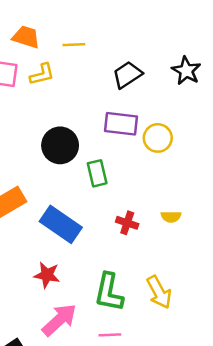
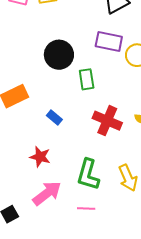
red cross: (127, 223) -> (107, 121), size x1.6
blue rectangle: (61, 224) -> (54, 118), size x0.5

